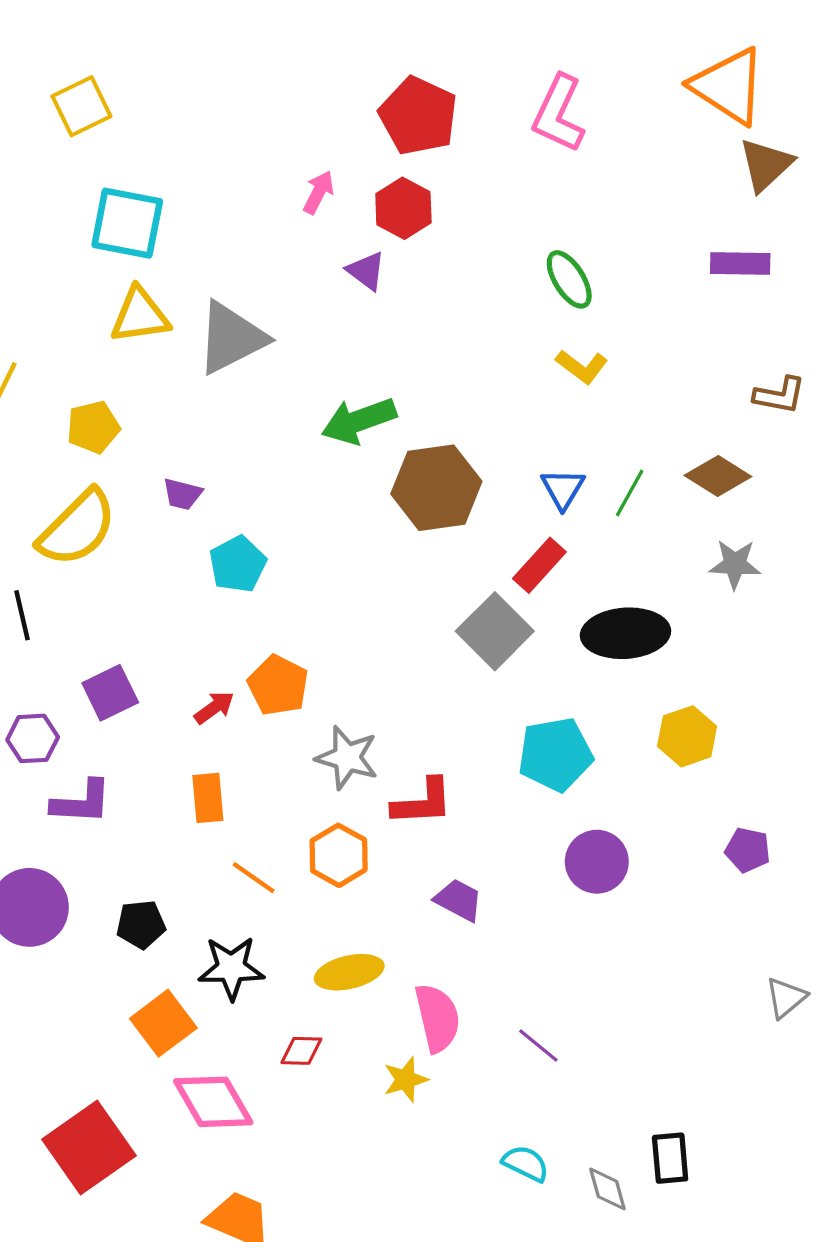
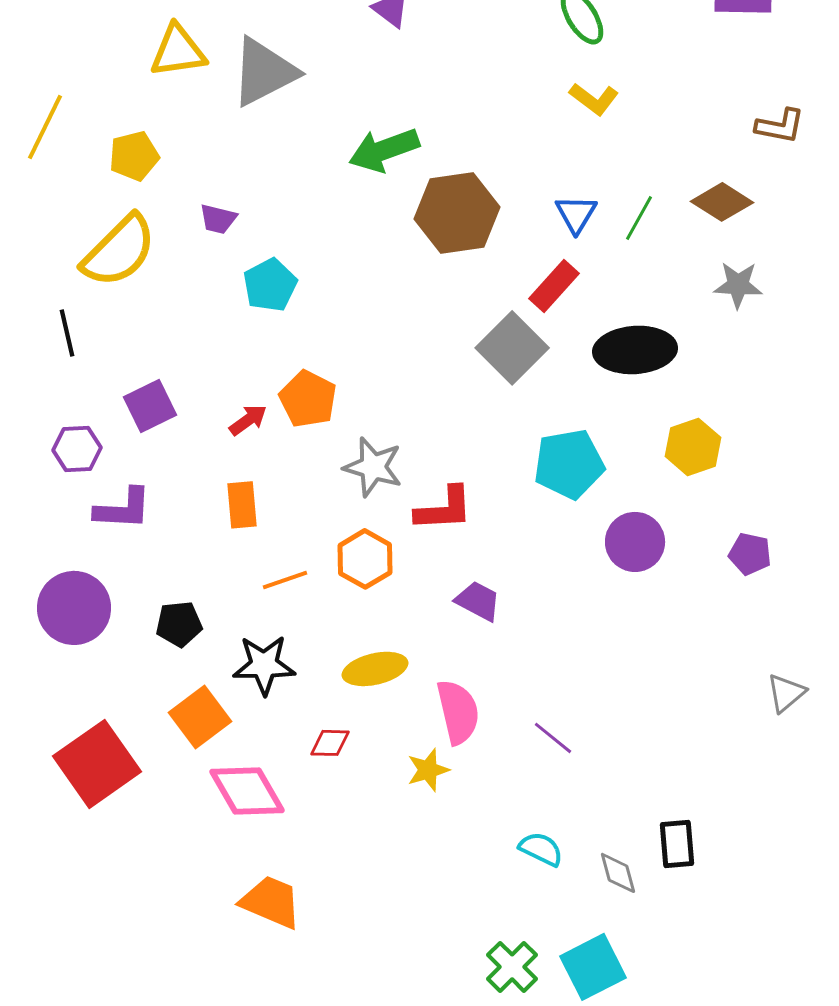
purple circle: (597, 862) -> (635, 542), moved
orange line: (254, 878) -> (285, 580), turned -54
red square: (89, 1148) -> (97, 764), moved

